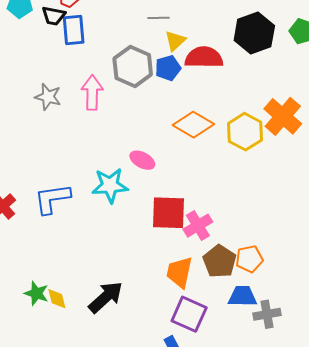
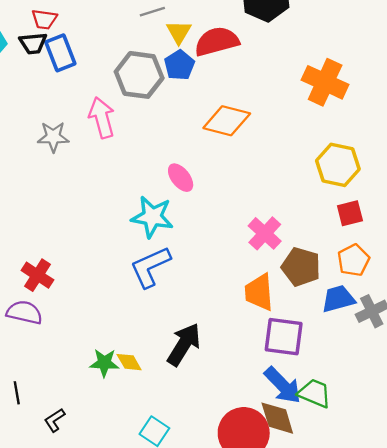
yellow hexagon: (245, 132) -> (338, 165), moved
pink ellipse: (142, 160) -> (181, 178), turned 40
cyan star: (110, 185) -> (152, 217), turned 30
blue L-shape: (52, 199) -> (150, 267), moved
red square: (168, 213) -> (350, 213), moved, size x0.6
orange pentagon: (249, 259) -> (353, 260), moved

